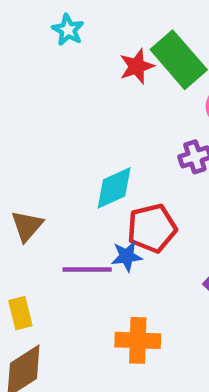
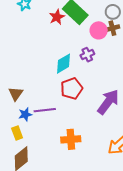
cyan diamond: (114, 188) -> (63, 64), moved
blue star: (127, 256) -> (25, 114), moved

